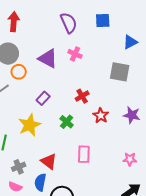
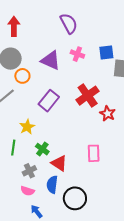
blue square: (103, 21) -> (106, 53), moved
red cross: (82, 96) -> (88, 96), size x1.6
purple rectangle: (43, 98) -> (49, 101), size x1.5
green cross: (67, 122) -> (42, 149), moved
yellow star: (29, 125) -> (27, 127), moved, size x0.7

